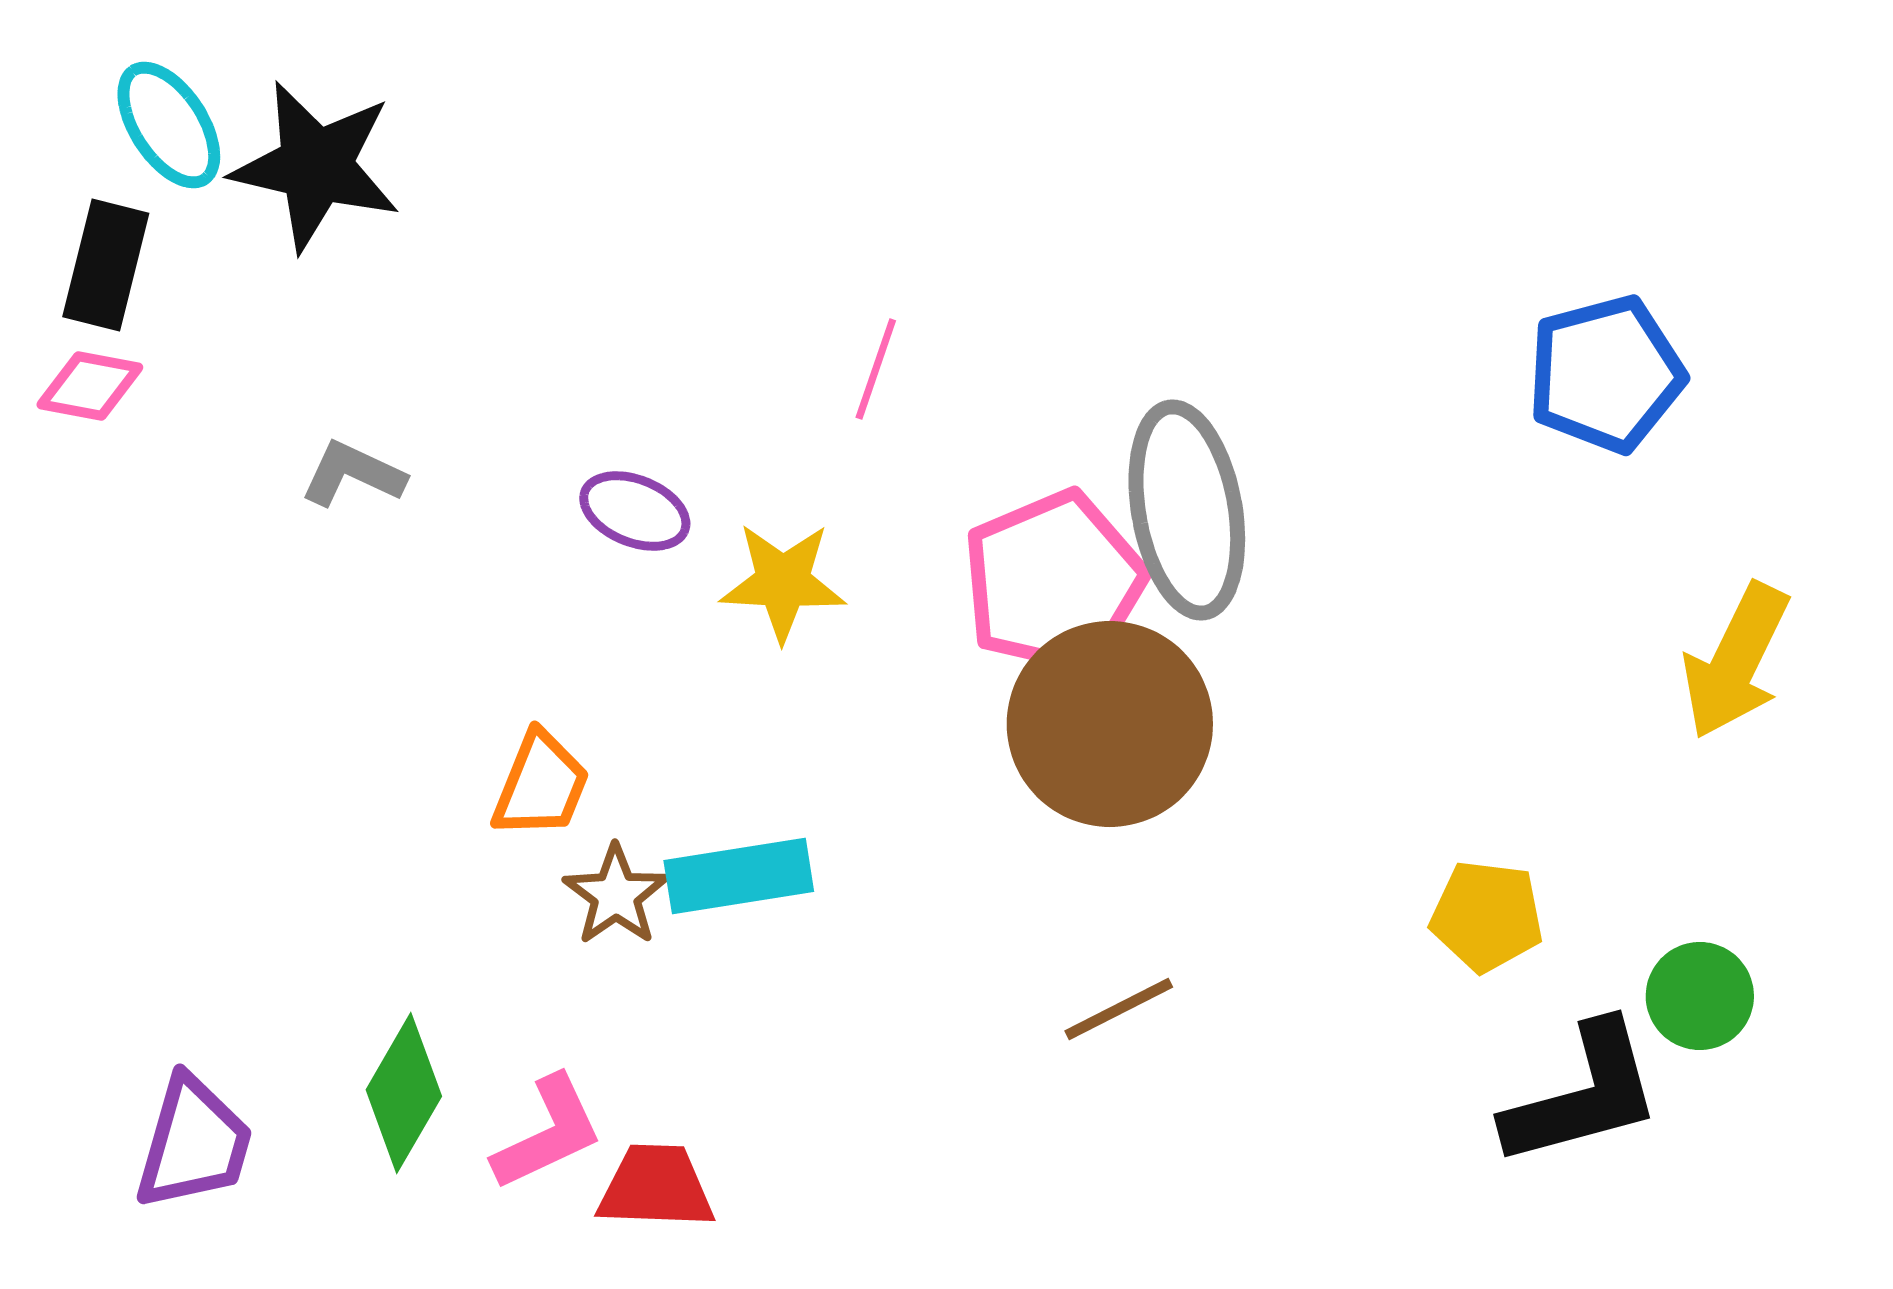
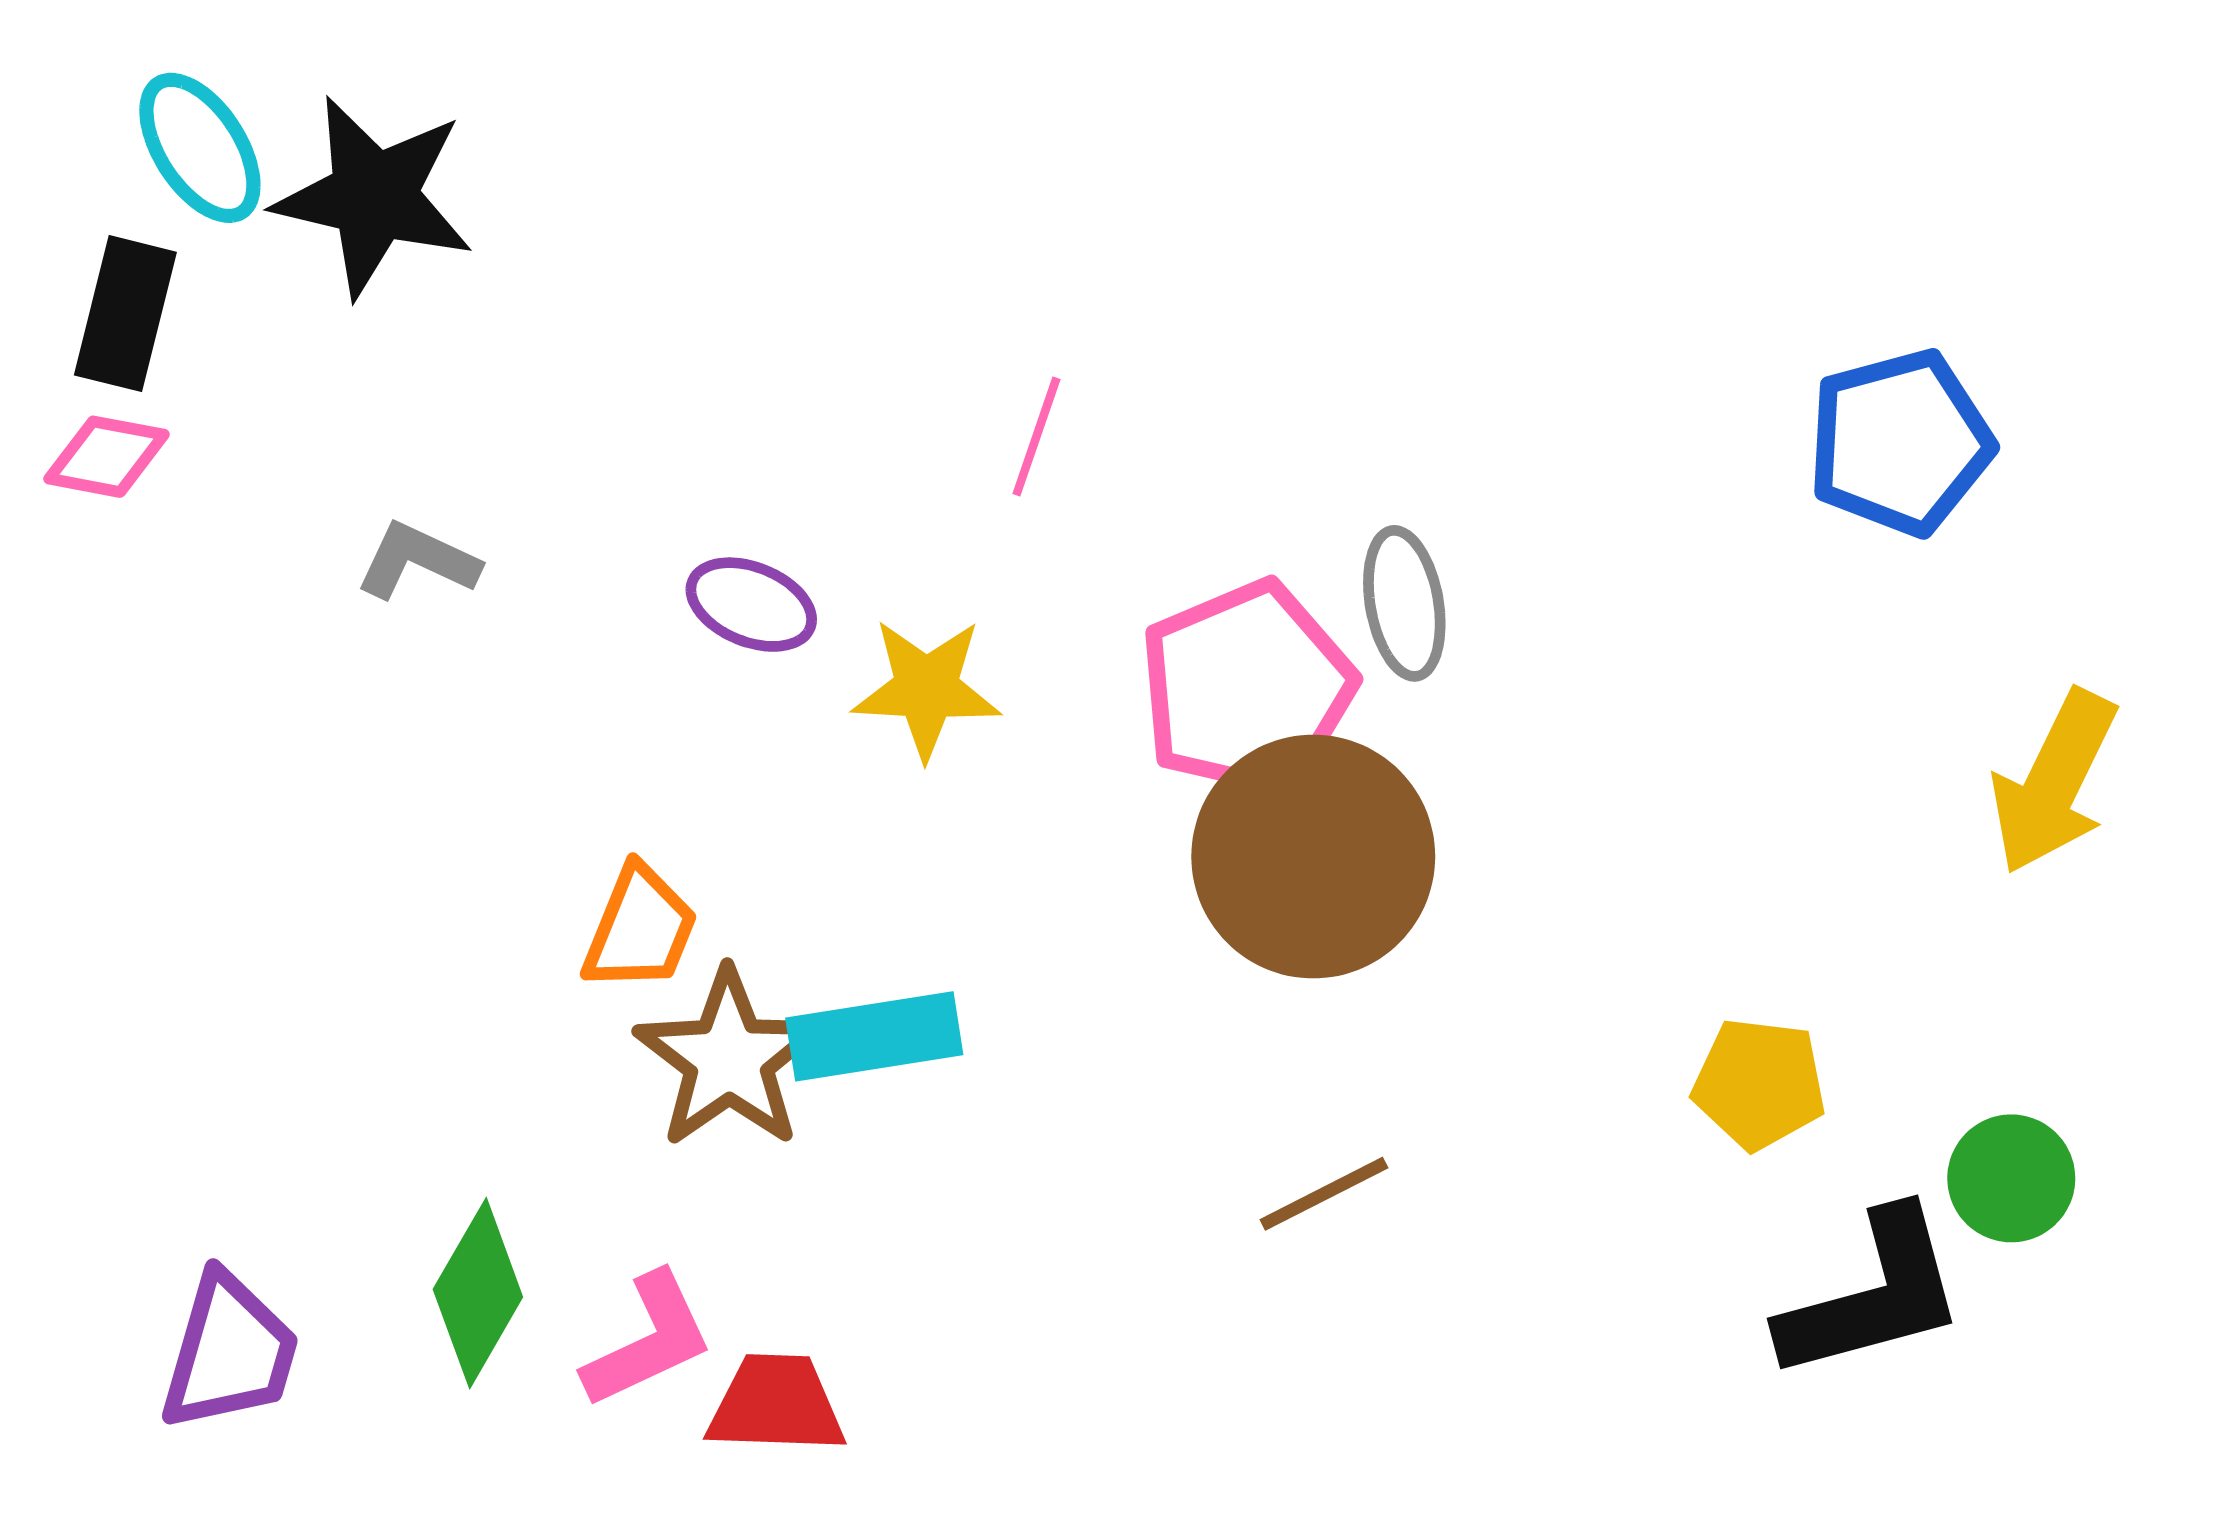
gray ellipse: (1187, 510) -> (1404, 603), size x0.6
brown star: (616, 895) -> (729, 1059), size x1.5

